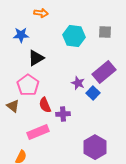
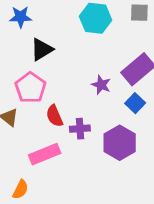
blue square: (93, 93) -> (135, 103), moved
purple hexagon: (95, 147) -> (120, 143), moved

